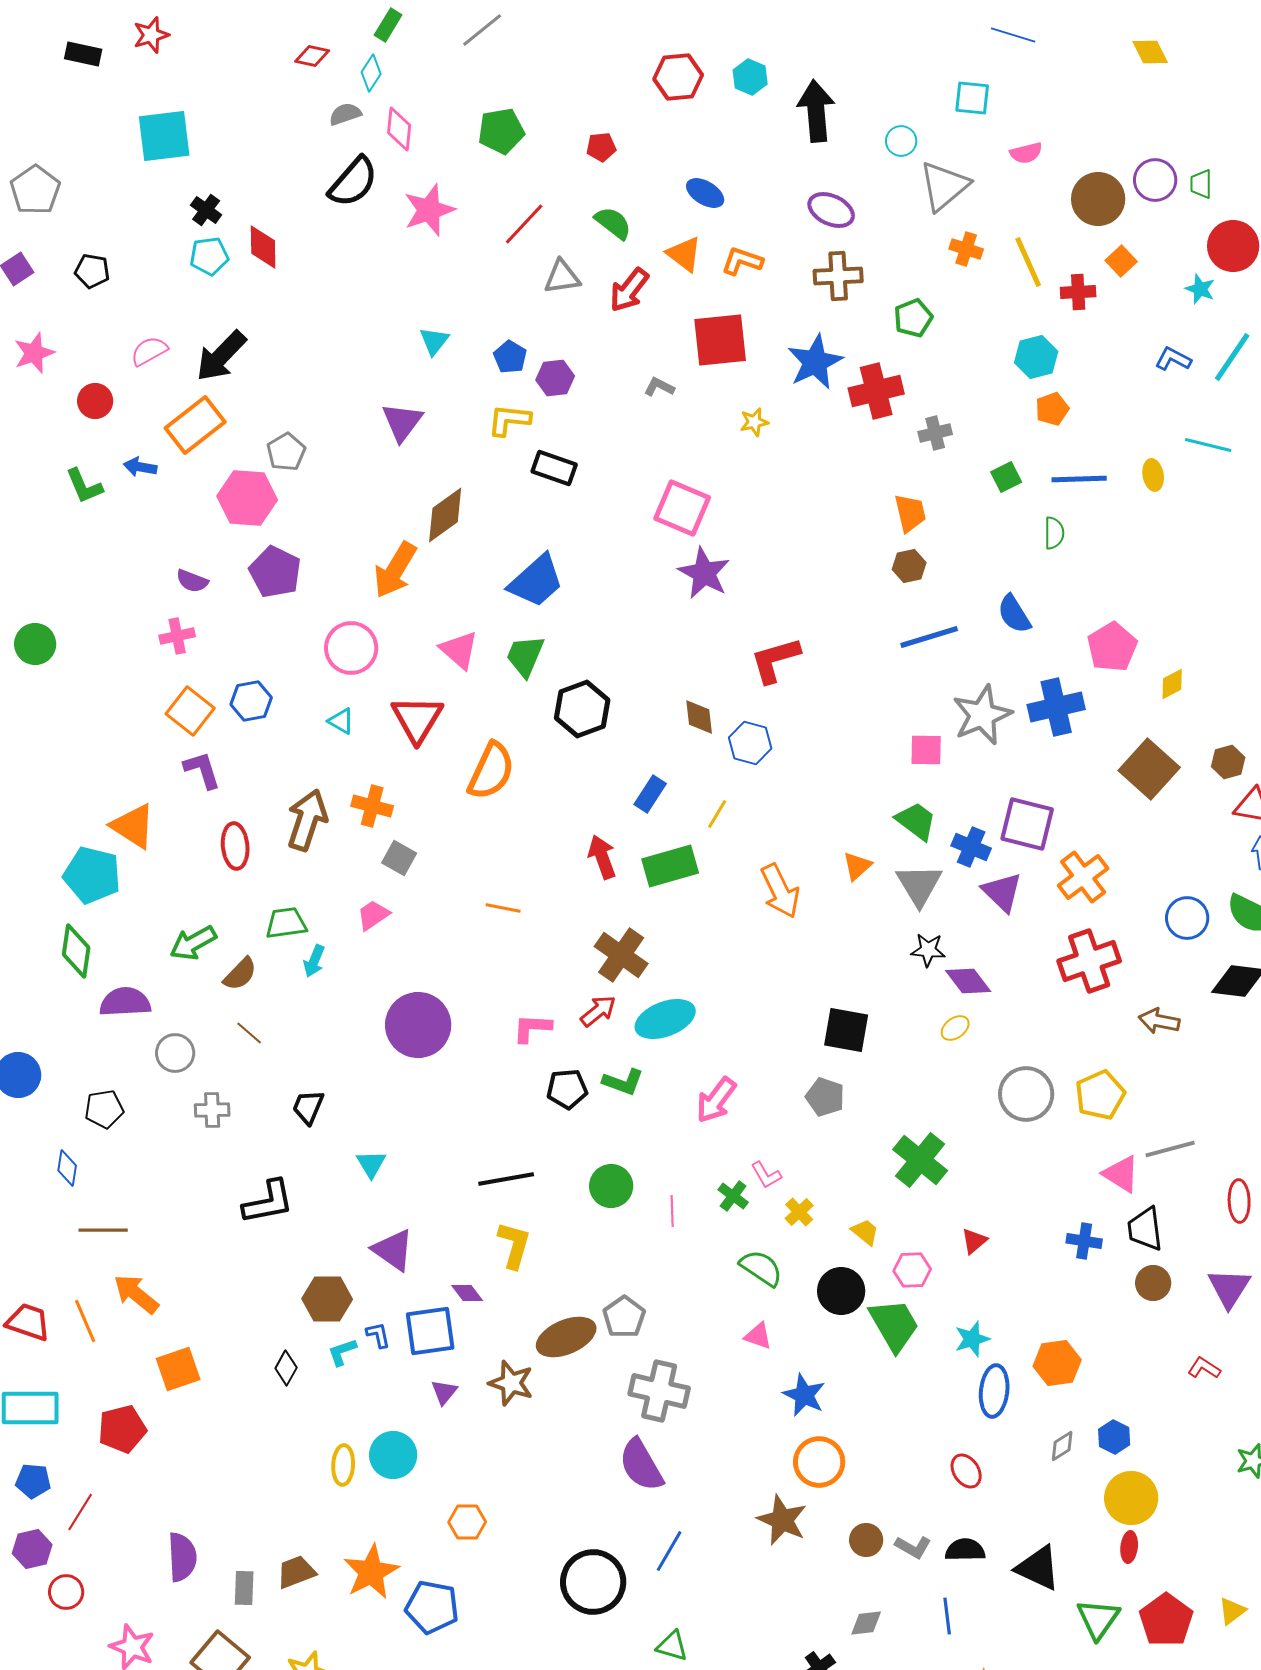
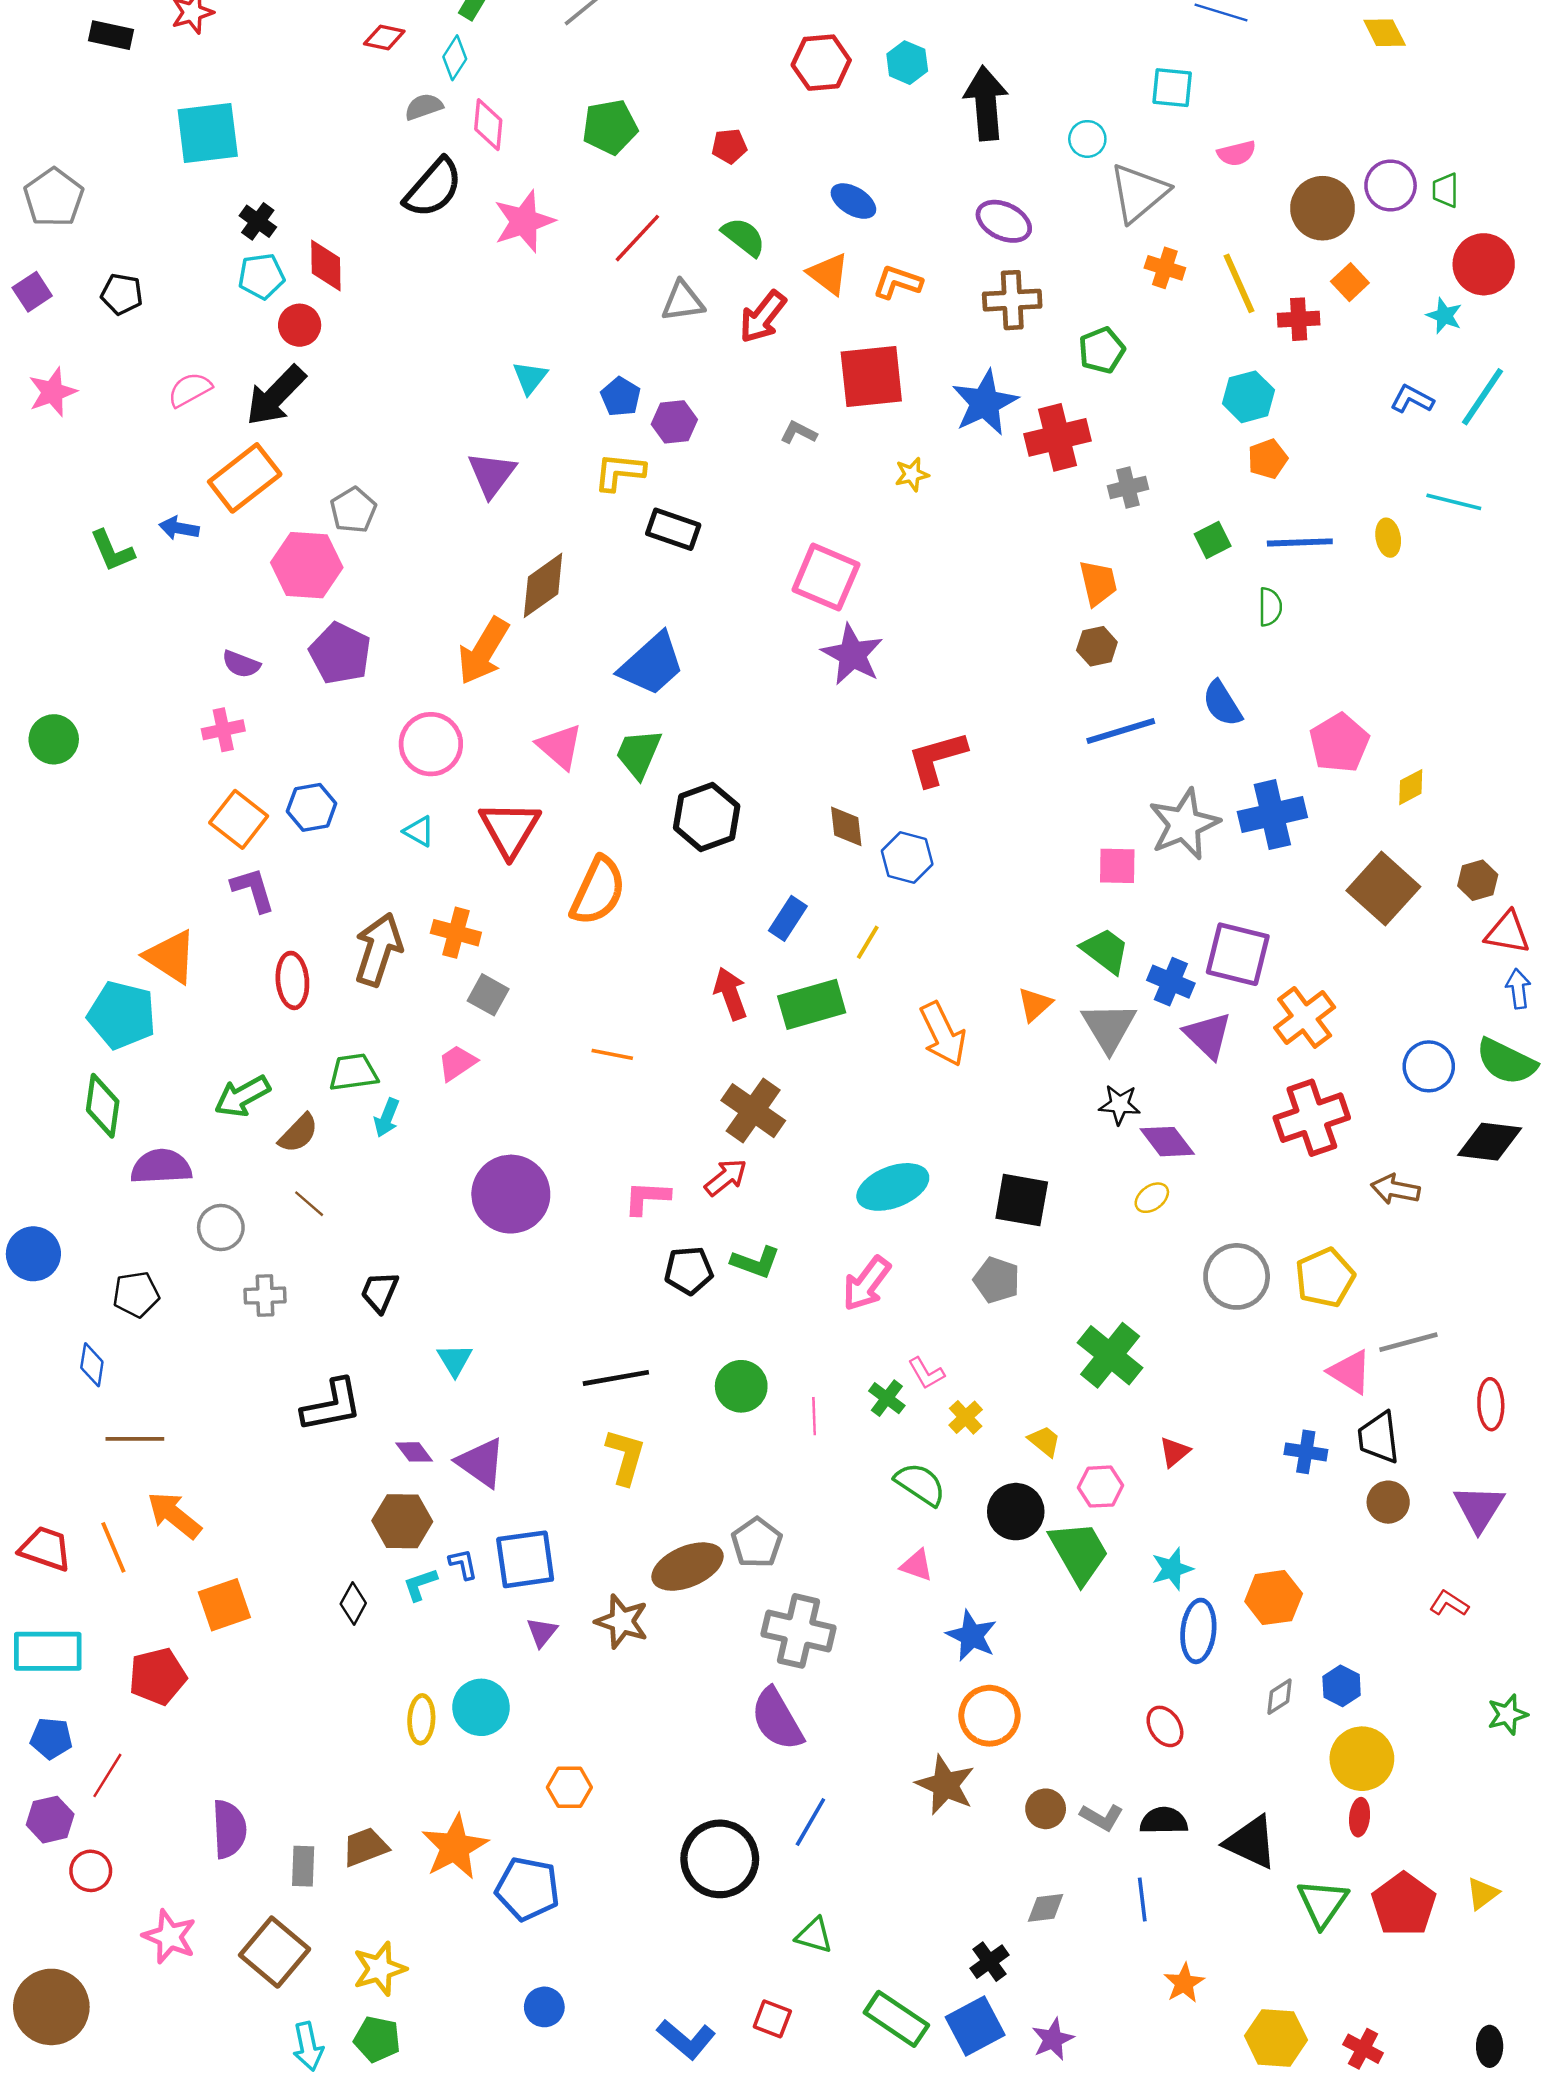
red circle: (95, 401) -> (300, 325), moved
cyan ellipse: (665, 1019) -> (893, 1187), moved
purple diamond: (467, 1293) -> (414, 1452), moved

